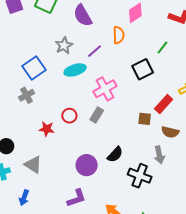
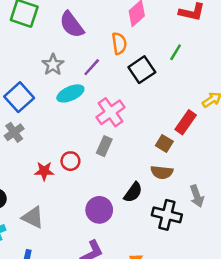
black square: (143, 69) -> (142, 70), moved
red circle: (69, 116) -> (70, 161), moved
brown square: (145, 119) -> (164, 144), turned 32
brown semicircle: (170, 132) -> (162, 172), moved
gray arrow: (159, 155) -> (197, 196), moved

